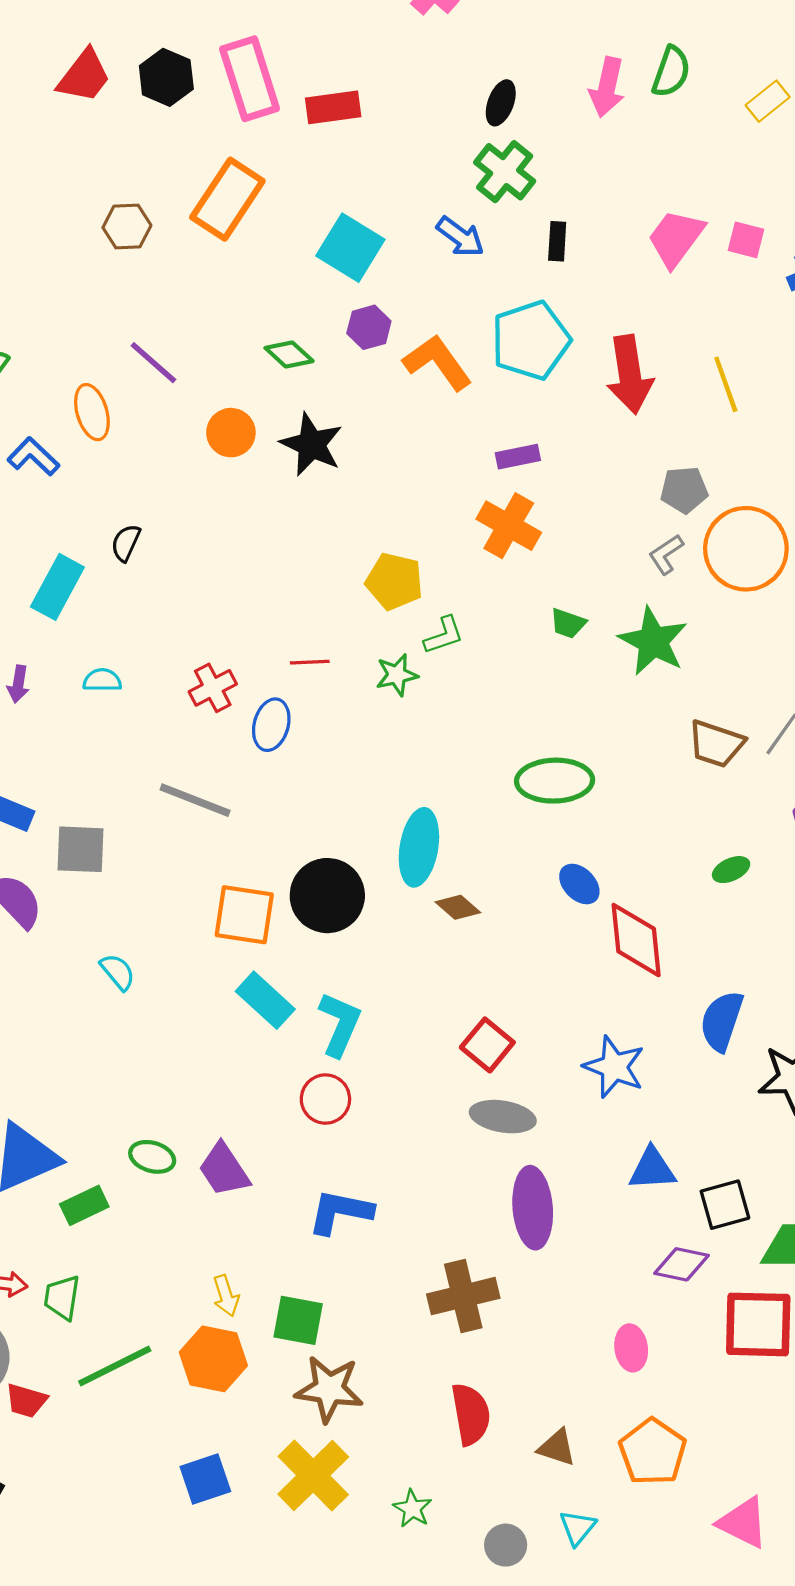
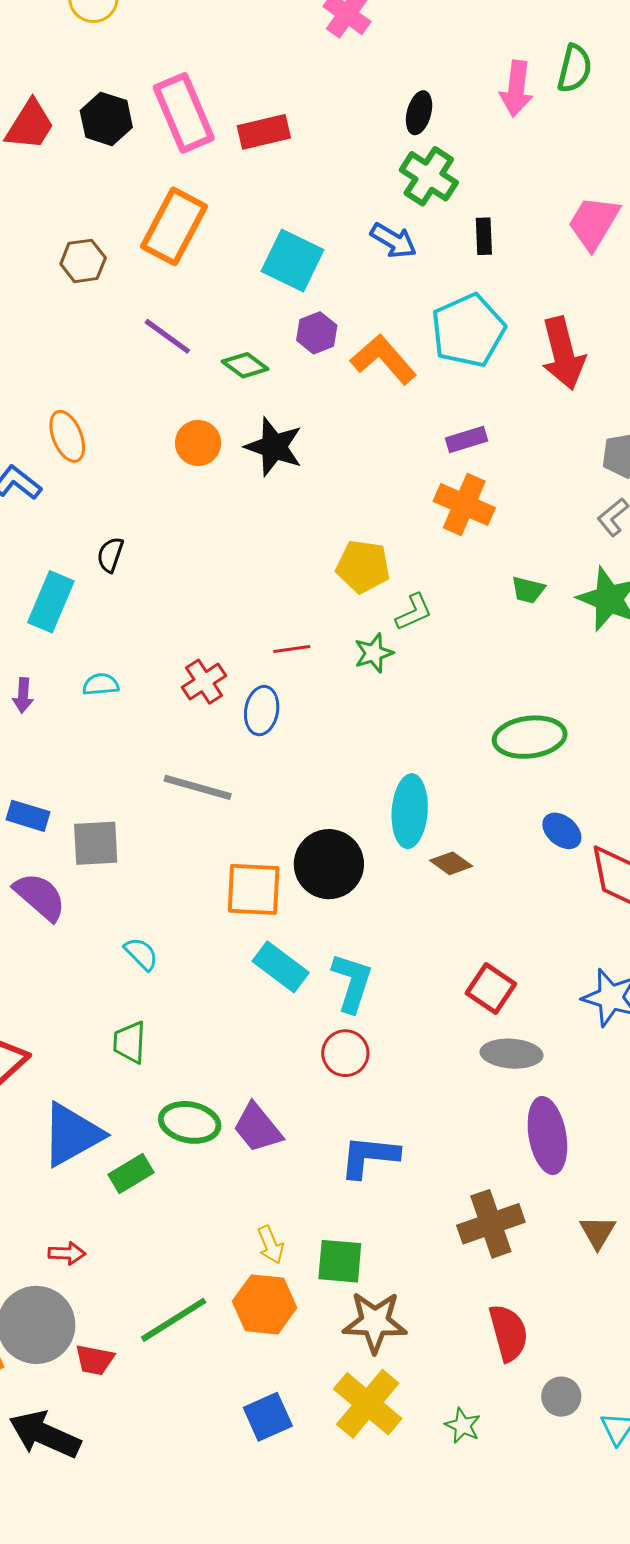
purple line: (153, 363) -> (167, 336), moved
green ellipse: (152, 1157) -> (190, 1122), size x1.4
green trapezoid: (62, 1297) -> (130, 1042), moved
brown triangle: (557, 1448) -> (598, 1232), moved, turned 48
gray circle: (506, 1545) -> (561, 1397), moved

